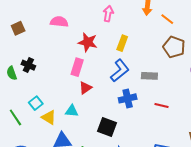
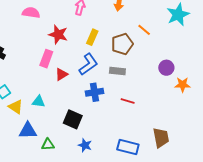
orange line: (167, 19) -> (144, 30), moved
brown pentagon: (174, 47) -> (122, 44), moved, turned 30
red triangle: (85, 88) -> (61, 74), moved

